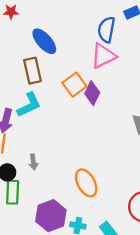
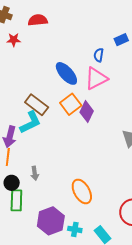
blue semicircle: (106, 30) -> (99, 55), size x0.6
blue ellipse: (44, 41) -> (66, 73), moved
brown rectangle: (32, 71) -> (37, 105), moved, turned -40

